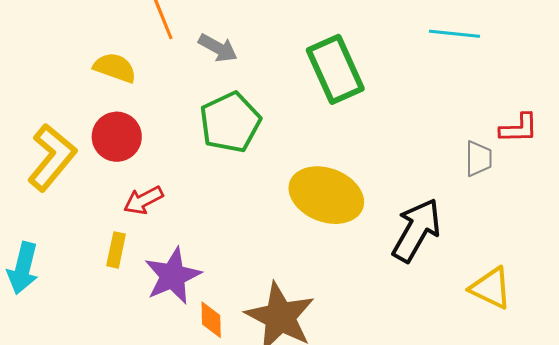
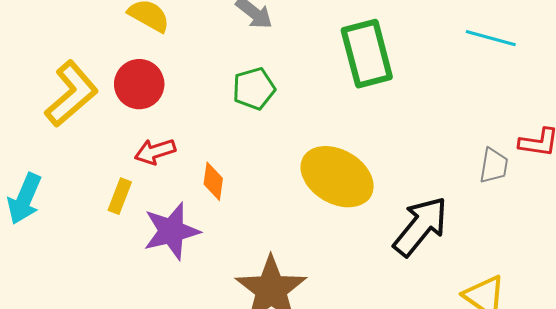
green pentagon: (230, 122) -> (254, 89), size x0.7
orange diamond: (211, 320) -> (213, 181), moved

